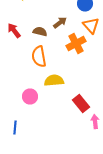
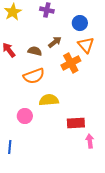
orange semicircle: (39, 56) -> (34, 76), turned -100
red rectangle: (81, 104) -> (76, 123), turned -54

